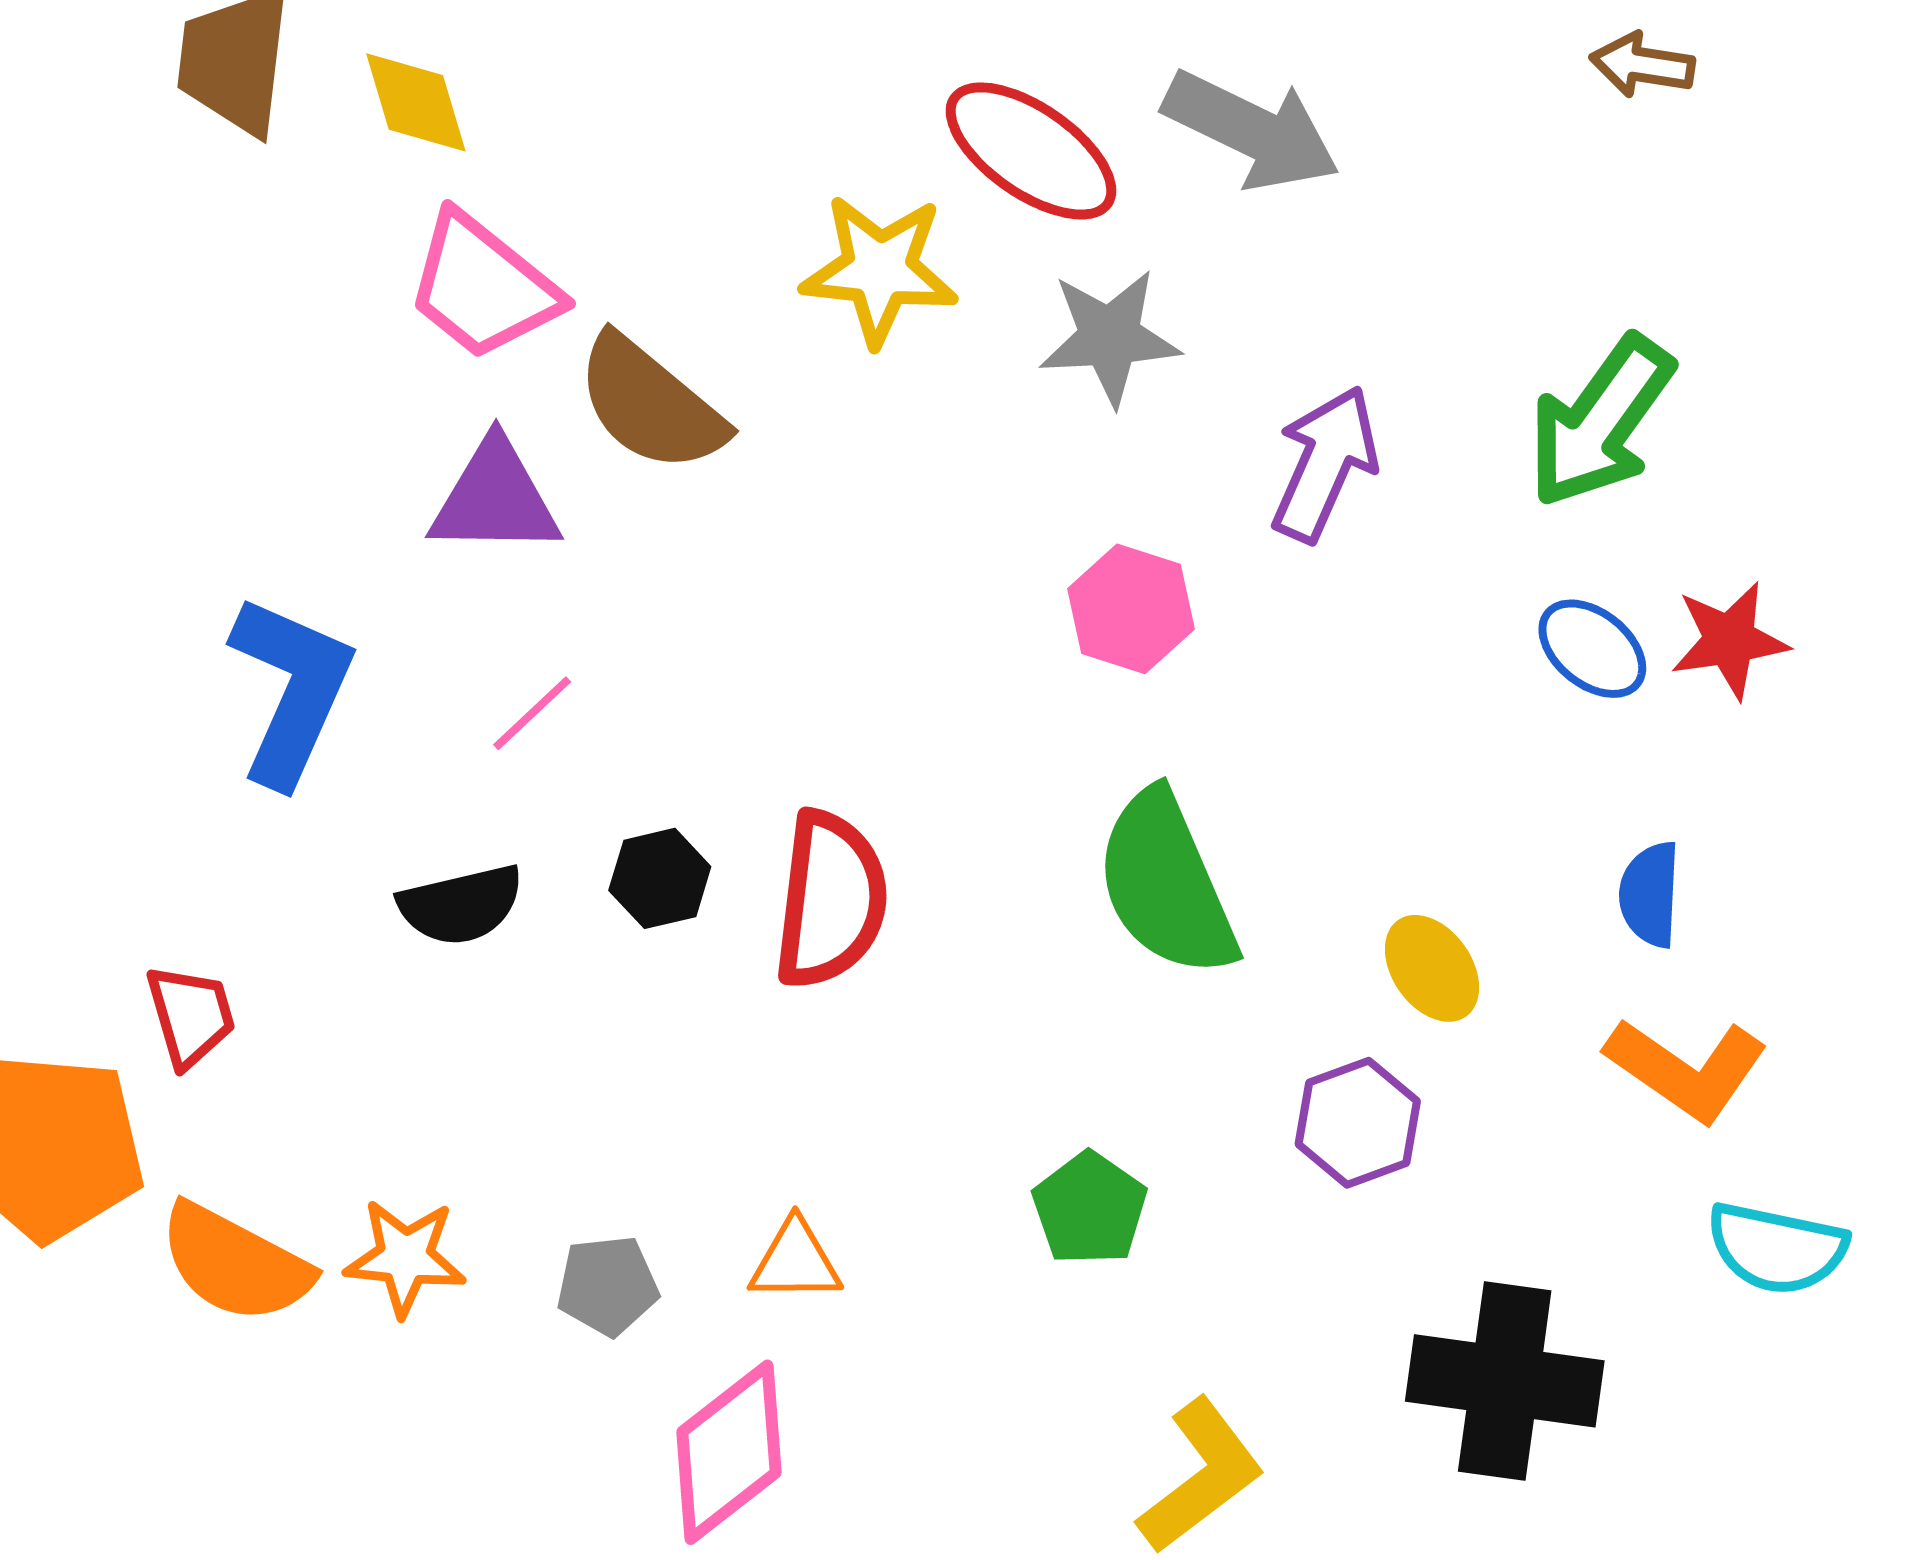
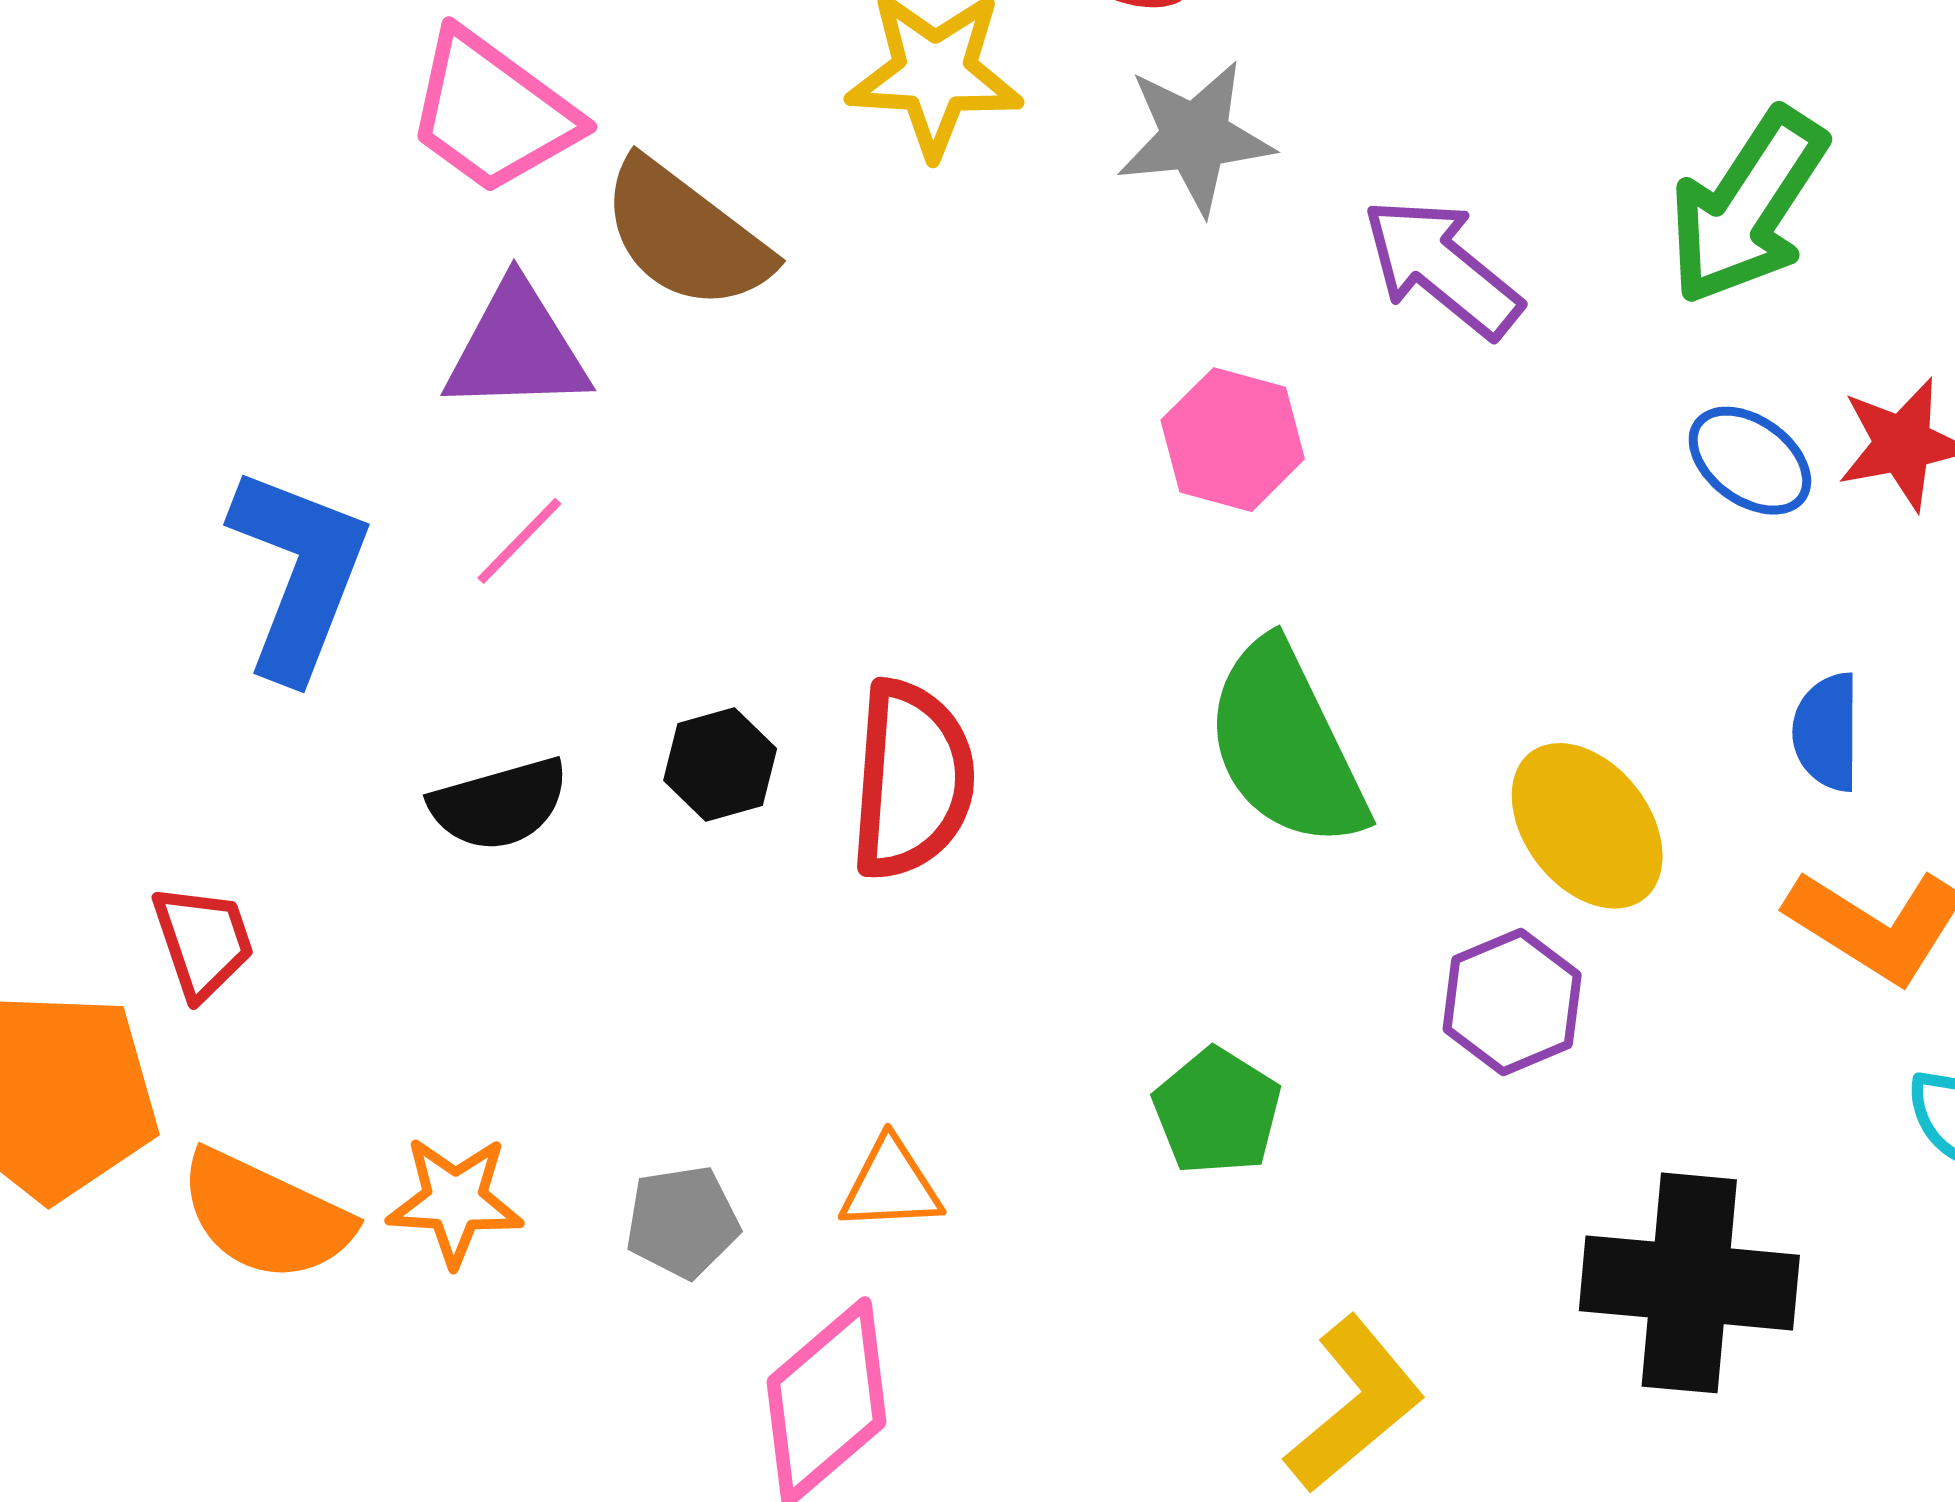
purple arrow: (1325, 464) -> (1442, 267), turned -72
pink line: (532, 713) -> (519, 541), moved
yellow ellipse: (1432, 968) -> (1587, 826), size x1.4

